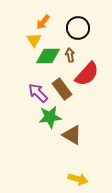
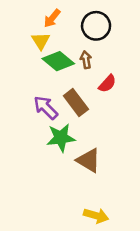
green diamond: (48, 56) -> (58, 61), turned 40
red semicircle: (87, 74) -> (107, 84), size x0.6

